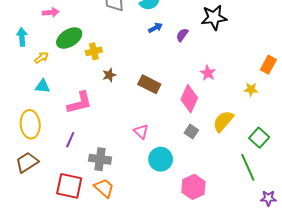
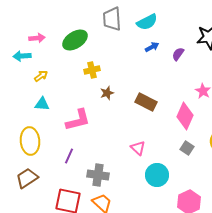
pink arrow: (51, 12) -> (37, 38), moved
cyan arrow: (22, 37) -> (22, 56), turned -90
green ellipse: (69, 38) -> (75, 40), moved

